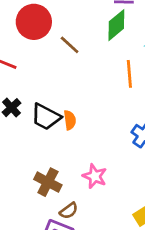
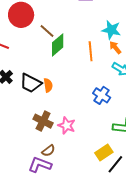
green diamond: (116, 25) -> (58, 45), moved
brown cross: (48, 182) -> (43, 121), moved

